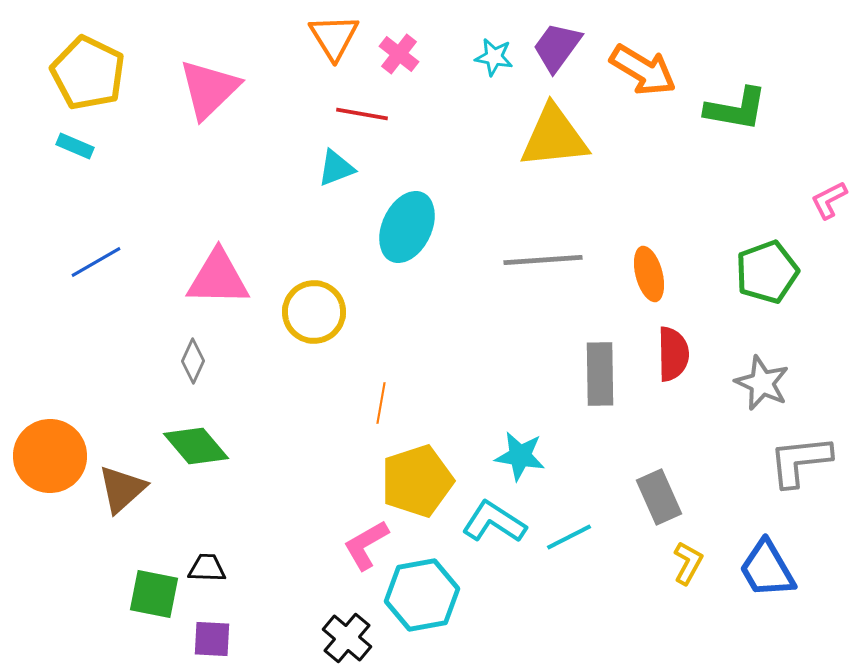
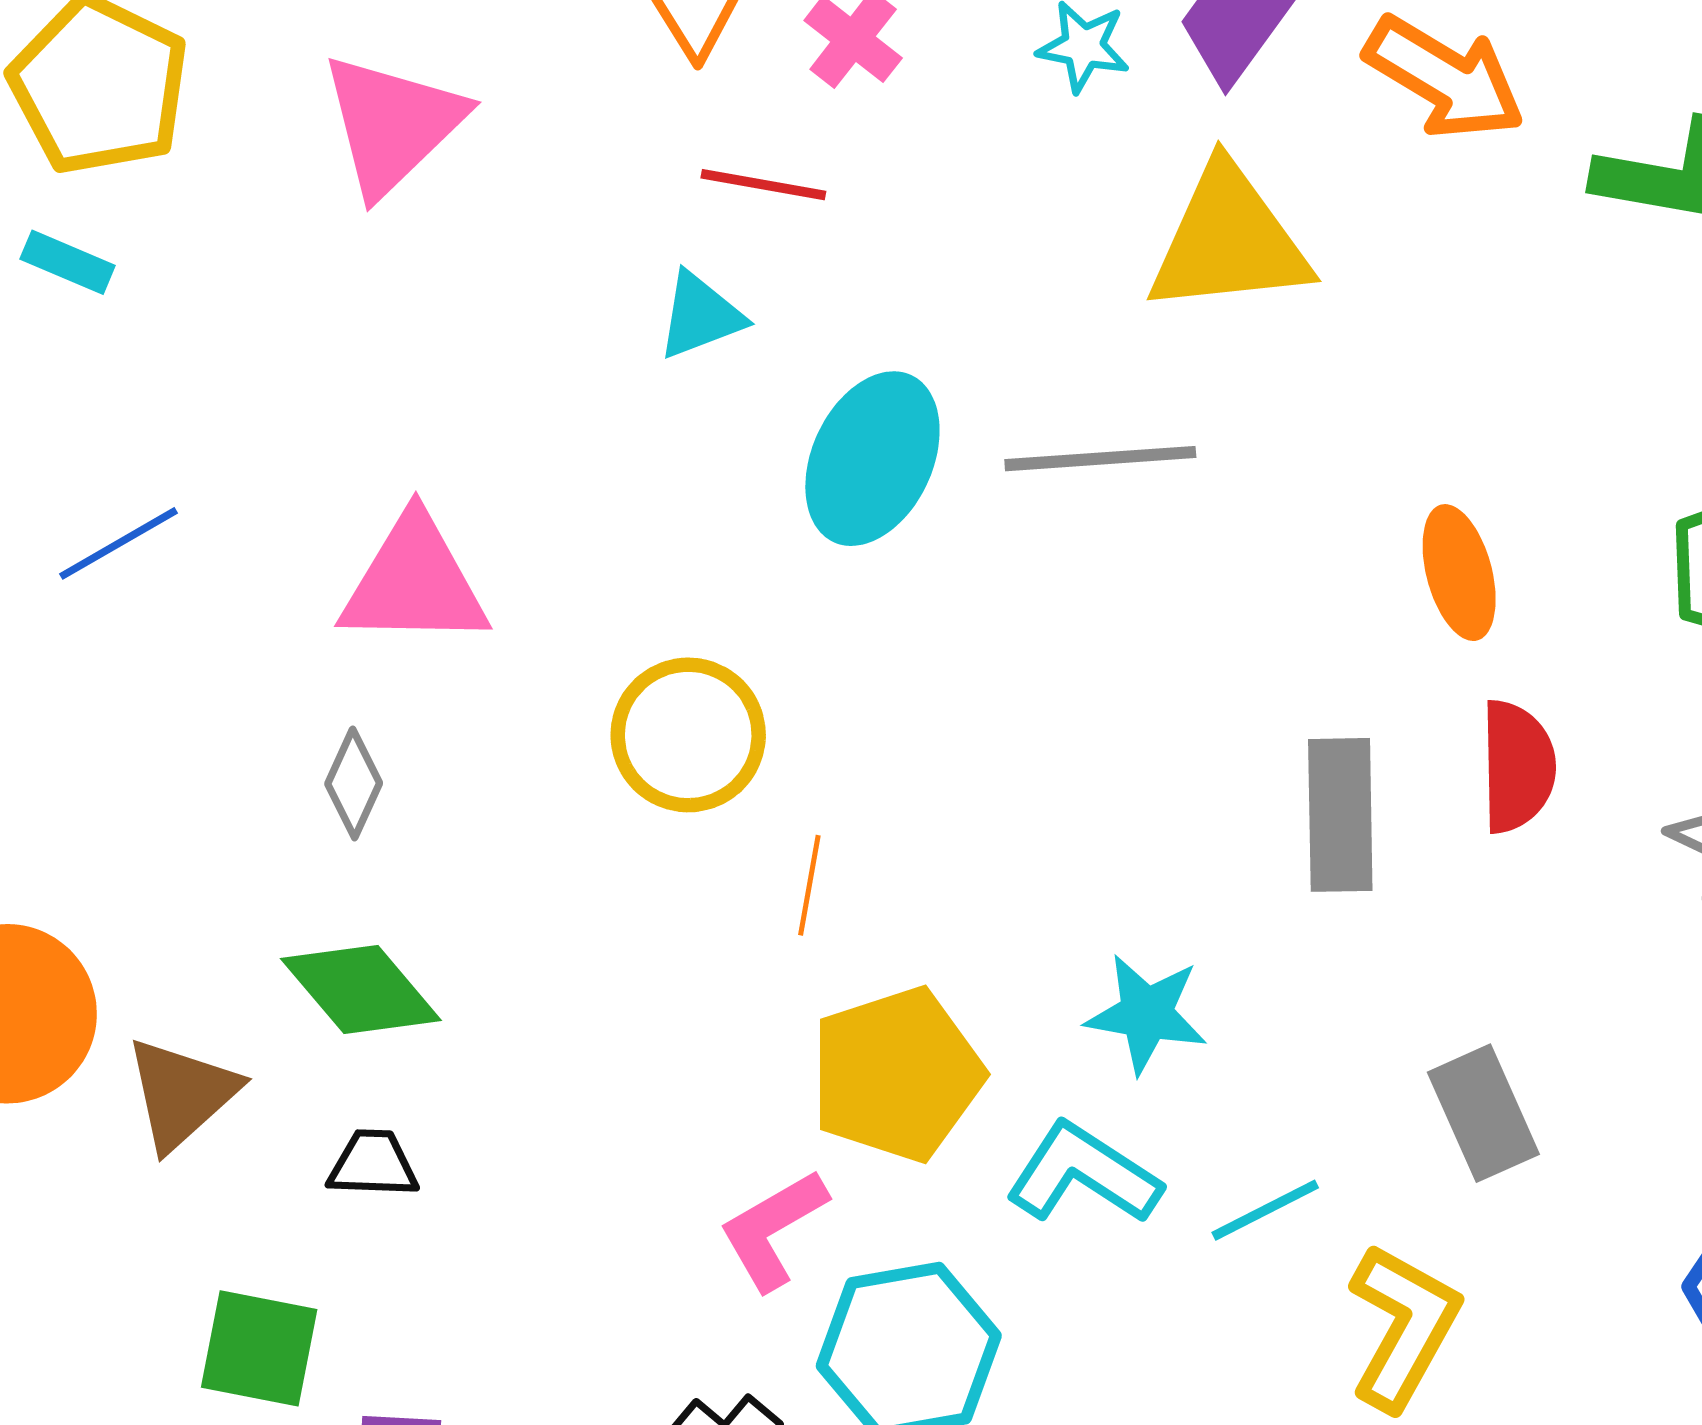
gray line: (543, 260) -> (1100, 459), moved
yellow circle: (314, 312) -> (688, 735), moved
yellow L-shape: (688, 563) -> (1403, 1327), moved, size x1.6
black trapezoid: (207, 568) -> (373, 1164), moved

